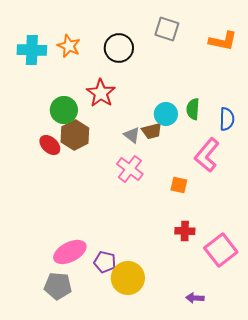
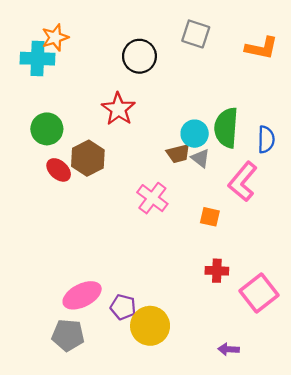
orange star: (69, 46) -> (55, 37), moved, turned 30
green semicircle: (193, 109) -> (226, 128), size x1.6
green circle: (64, 110) -> (47, 129), moved
gray triangle: (132, 135) -> (200, 158), moved

